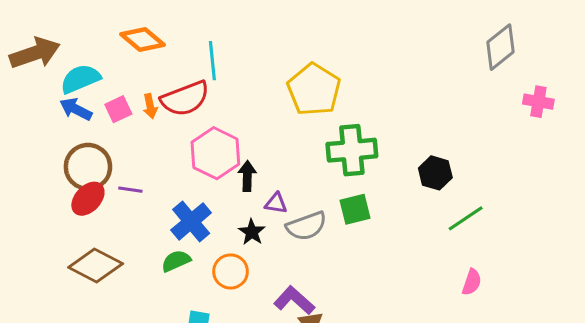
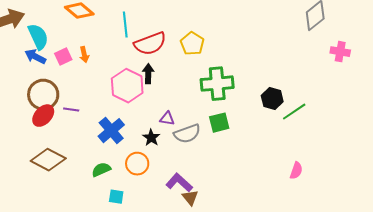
cyan semicircle: (80, 79) -> (38, 37), turned 88
yellow pentagon: (314, 89) -> (192, 44), size x0.7
red semicircle: (185, 99) -> (150, 44), moved
black arrow: (247, 176) -> (148, 74), moved
green line: (466, 218) -> (294, 112), moved
green semicircle: (176, 261) -> (101, 170), moved

